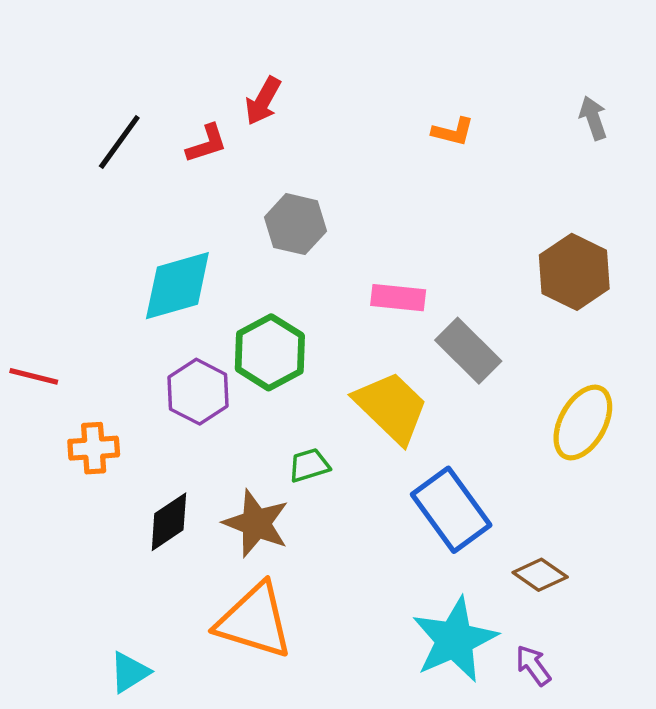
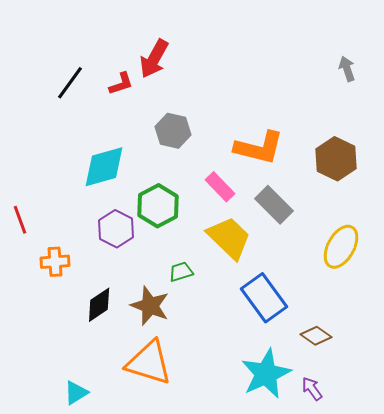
red arrow: (263, 101) -> (154, 59), size x1.4
orange L-shape: (453, 132) -> (259, 148), moved, size x2.0
pink rectangle: (398, 298) -> (220, 187), moved, turned 40
red line: (34, 376) -> (20, 220), turned 56

